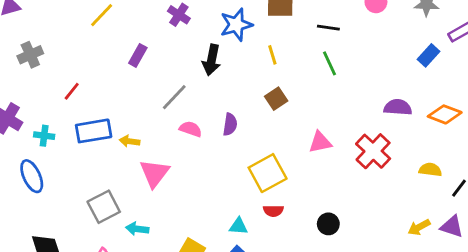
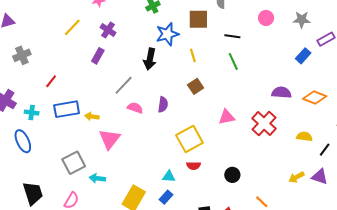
purple cross: (179, 15) -> (108, 30), moved

